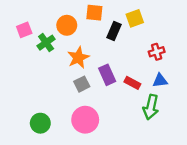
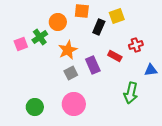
pink square: (24, 30) -> (21, 44), moved
blue triangle: (160, 81) -> (151, 70), moved
red rectangle: (132, 83) -> (115, 56), moved

